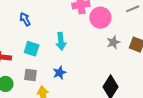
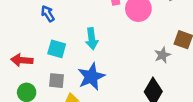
gray star: (113, 42) -> (162, 55), moved
blue star: (59, 73) -> (91, 77), size x1.6

